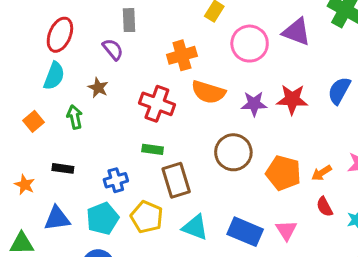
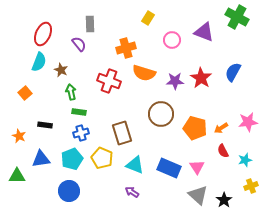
pink circle: (250, 44) -> (172, 40), size x0.7
brown star: (98, 88) -> (61, 70), moved
red star: (292, 99) -> (201, 78), turned 30
green arrow: (75, 117) -> (71, 92), moved
green rectangle: (153, 149) -> (79, 112), moved

